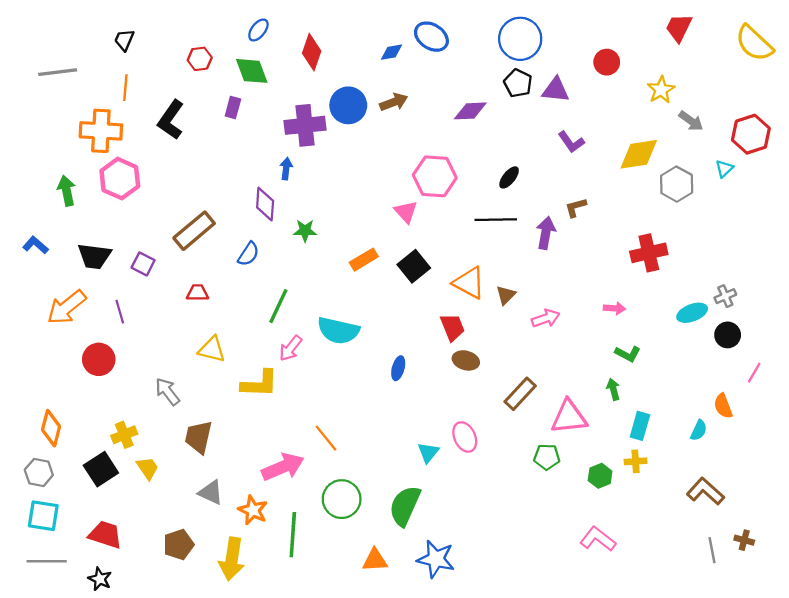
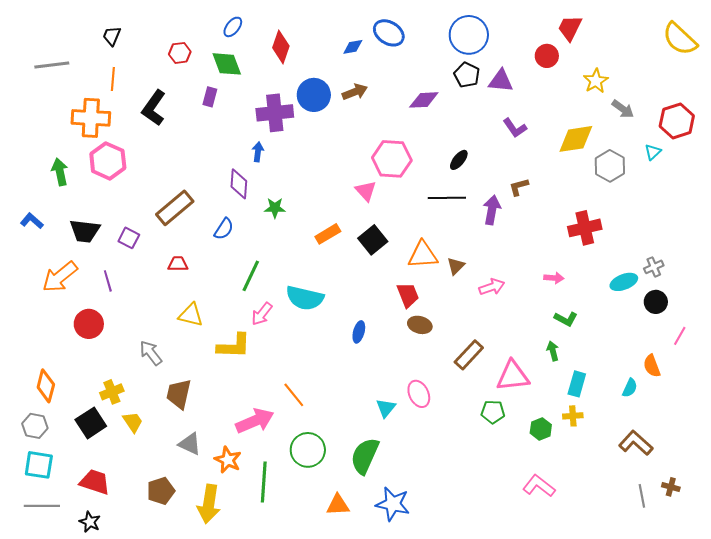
red trapezoid: (679, 28) -> (570, 28), moved
orange triangle: (469, 283) -> (423, 255), turned -32

